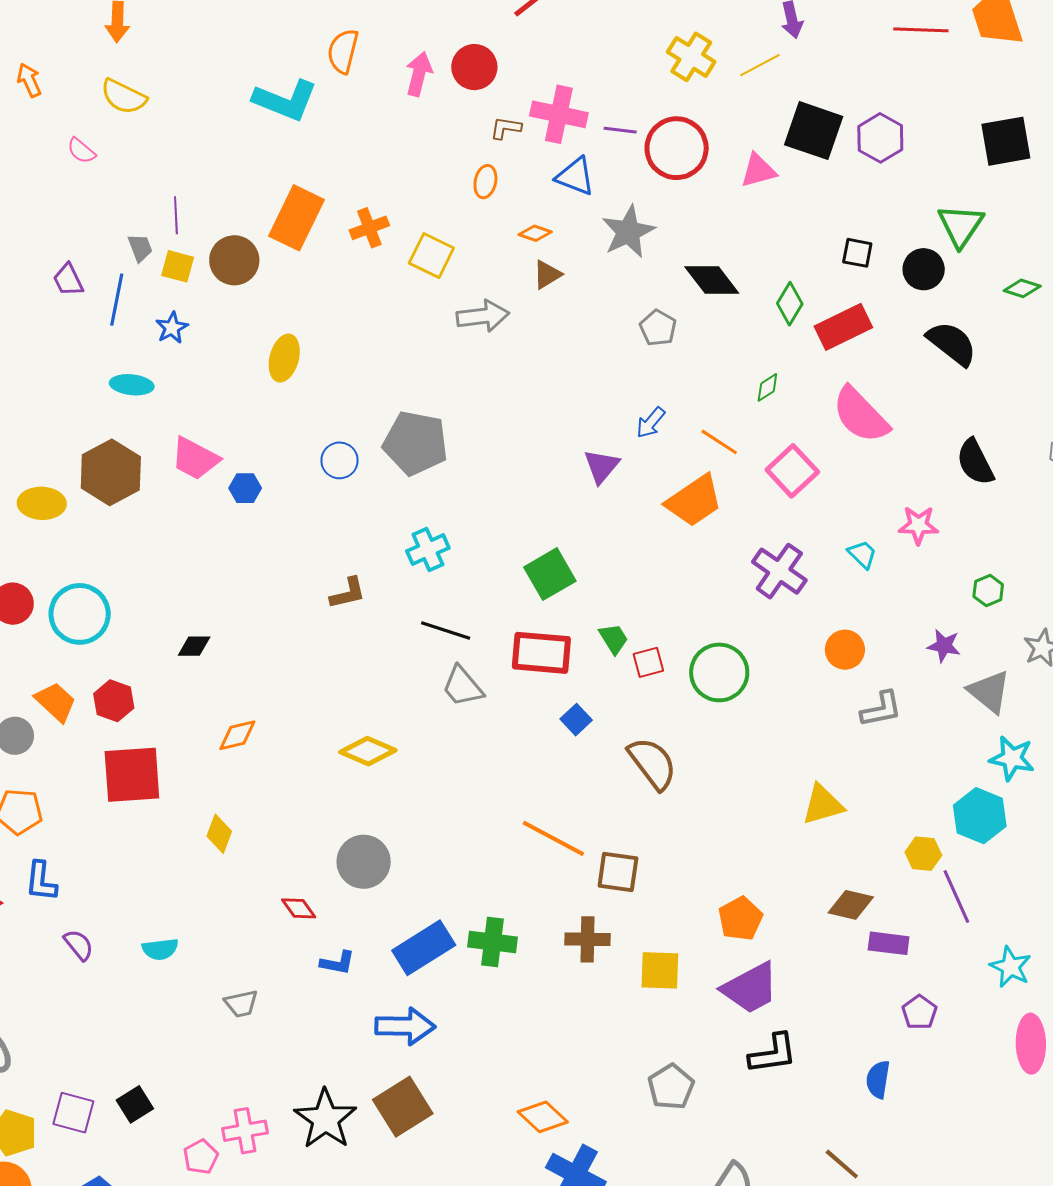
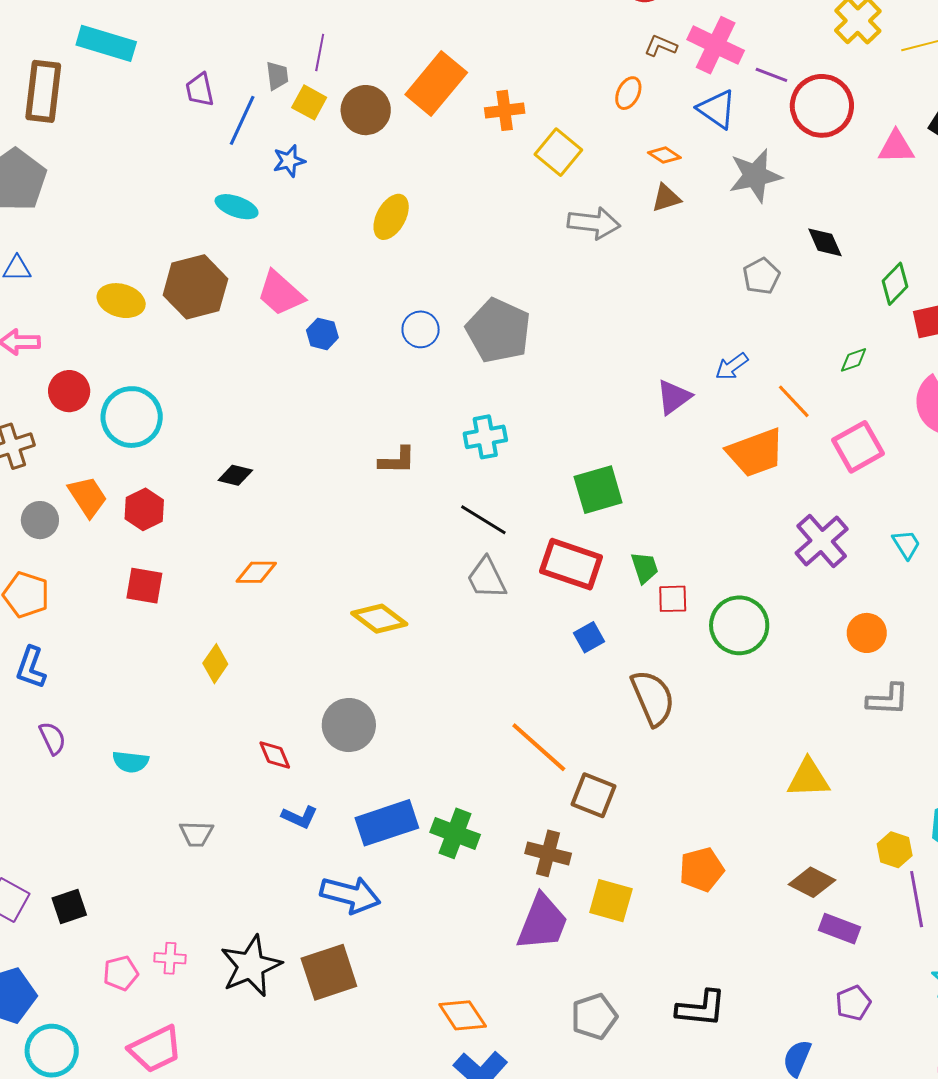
black diamond: (712, 280) -> (825, 242), size x0.7
red square: (132, 775) -> (144, 586), size x0.6
purple trapezoid: (750, 988) -> (542, 922), moved, turned -54
pink cross: (245, 1131) -> (170, 958), size x0.7

